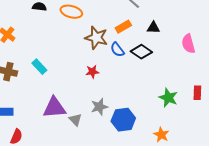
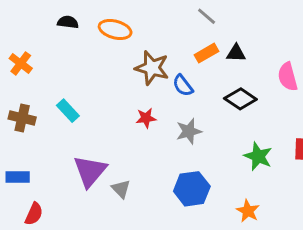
orange rectangle: (123, 27) -> (207, 53), moved
black diamond: (141, 52) -> (240, 99), moved
gray star: (99, 107) -> (189, 131), moved
purple triangle: (54, 108) -> (90, 171), turned -45

